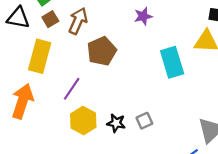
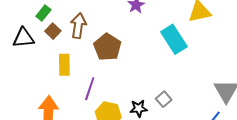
yellow rectangle: (40, 56) -> (64, 65), moved, size x0.7

